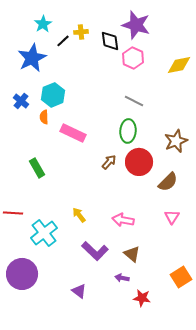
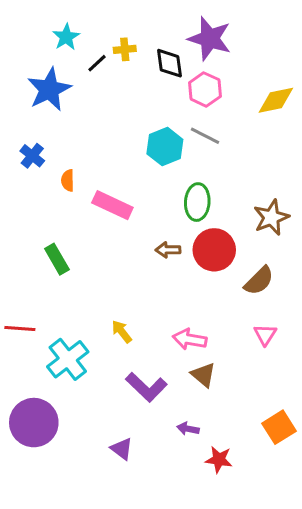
cyan hexagon: (53, 95) -> (165, 147), moved
gray line: (134, 101) -> (205, 136), moved
brown arrow: (109, 162) -> (168, 250), turned -133
brown triangle: (132, 254) -> (203, 375), moved

